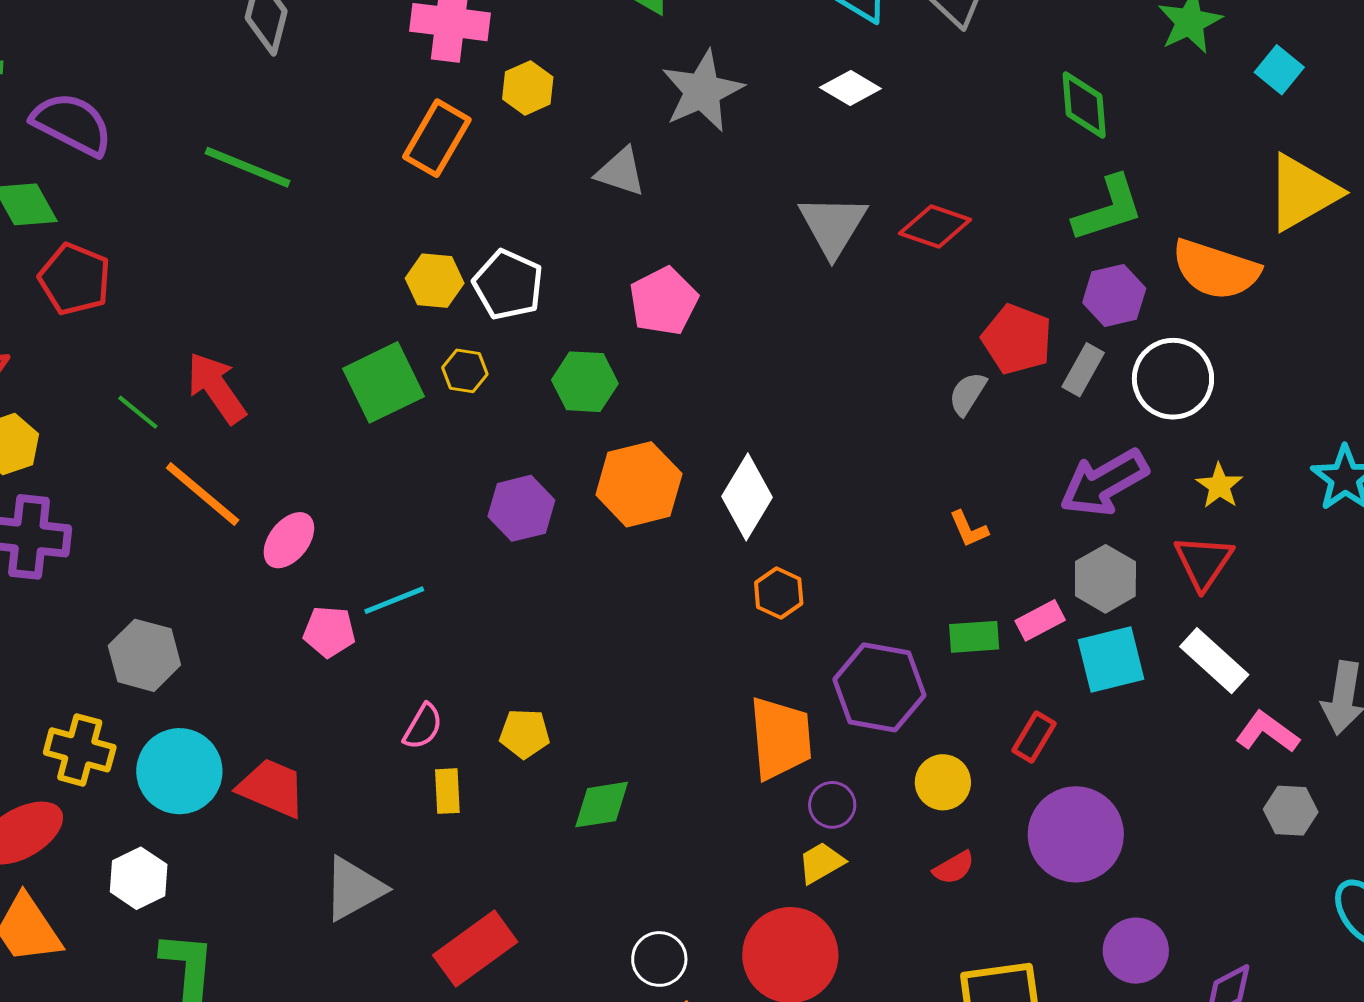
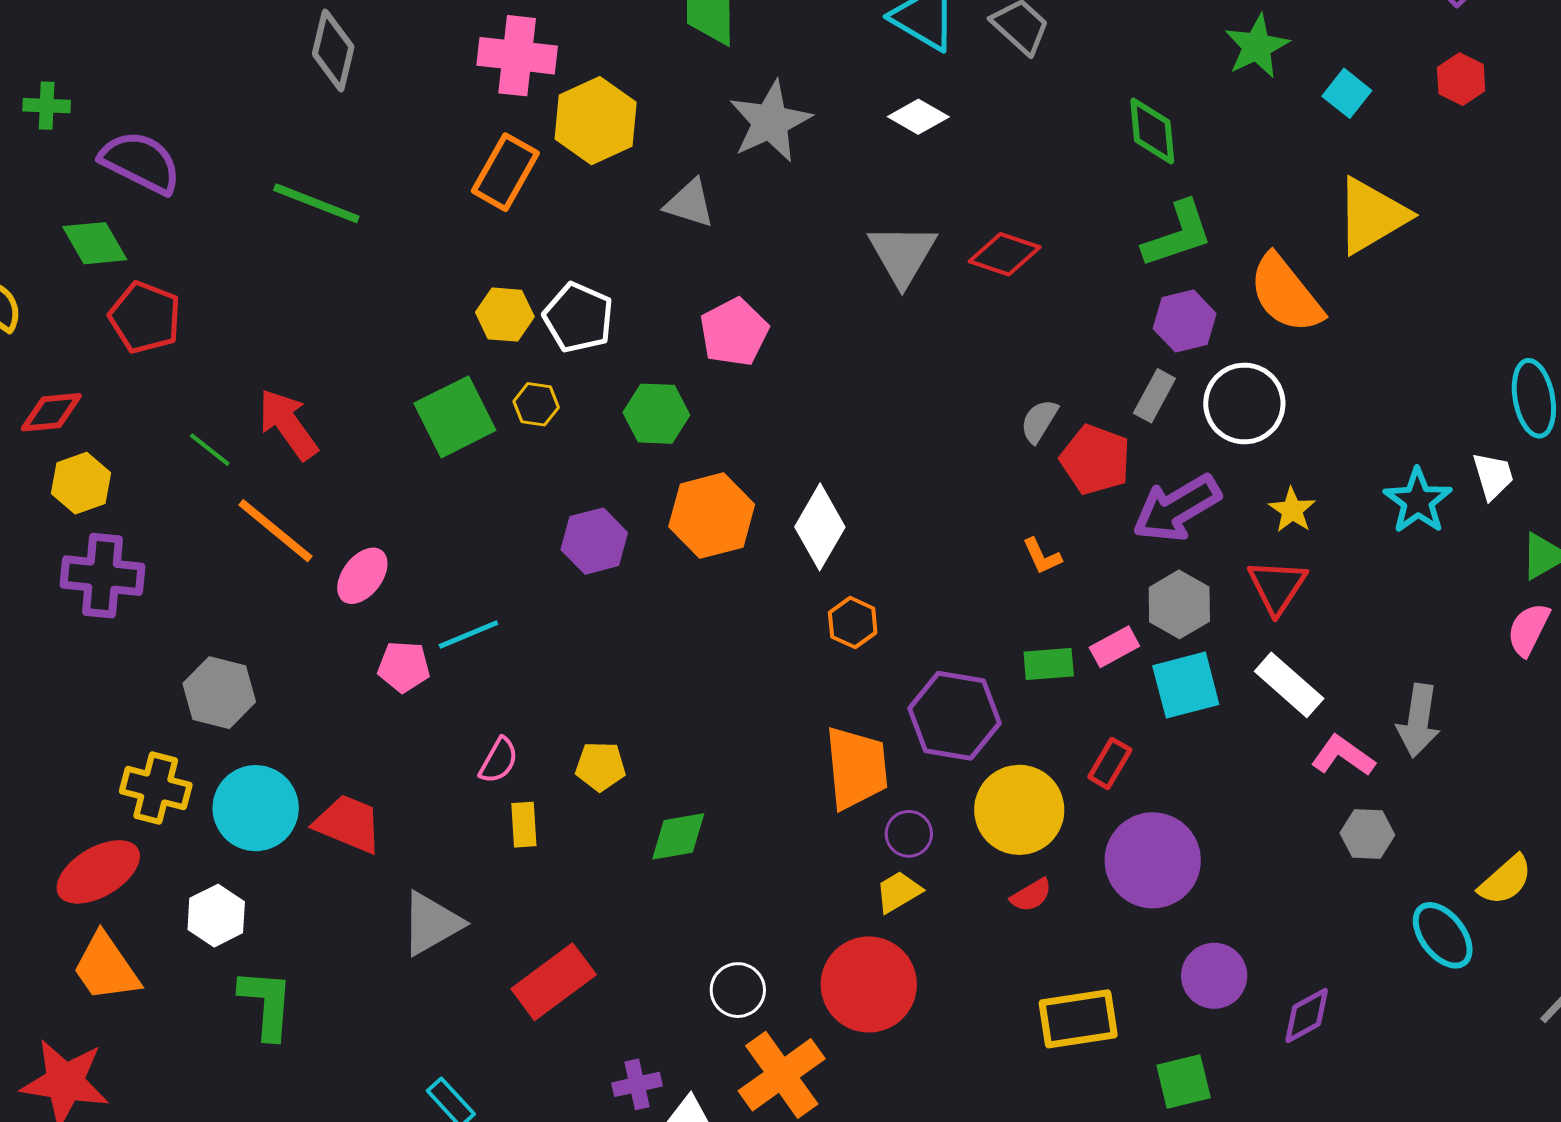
yellow hexagon: (528, 88) -> (596, 121), size x1.6
orange semicircle: (1216, 270) -> (1286, 294), turned 34
red pentagon: (1017, 339) -> (1095, 460), moved
yellow circle: (943, 782) -> (1019, 810), size x1.6

